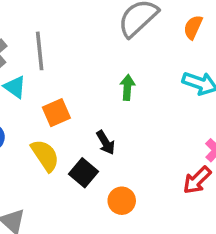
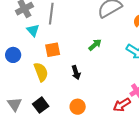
green arrow: (127, 87) -> (95, 45), turned 32
black square: (83, 173) -> (41, 105), moved

